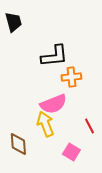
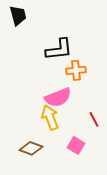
brown diamond: (18, 144) -> (31, 148), moved, turned -65

